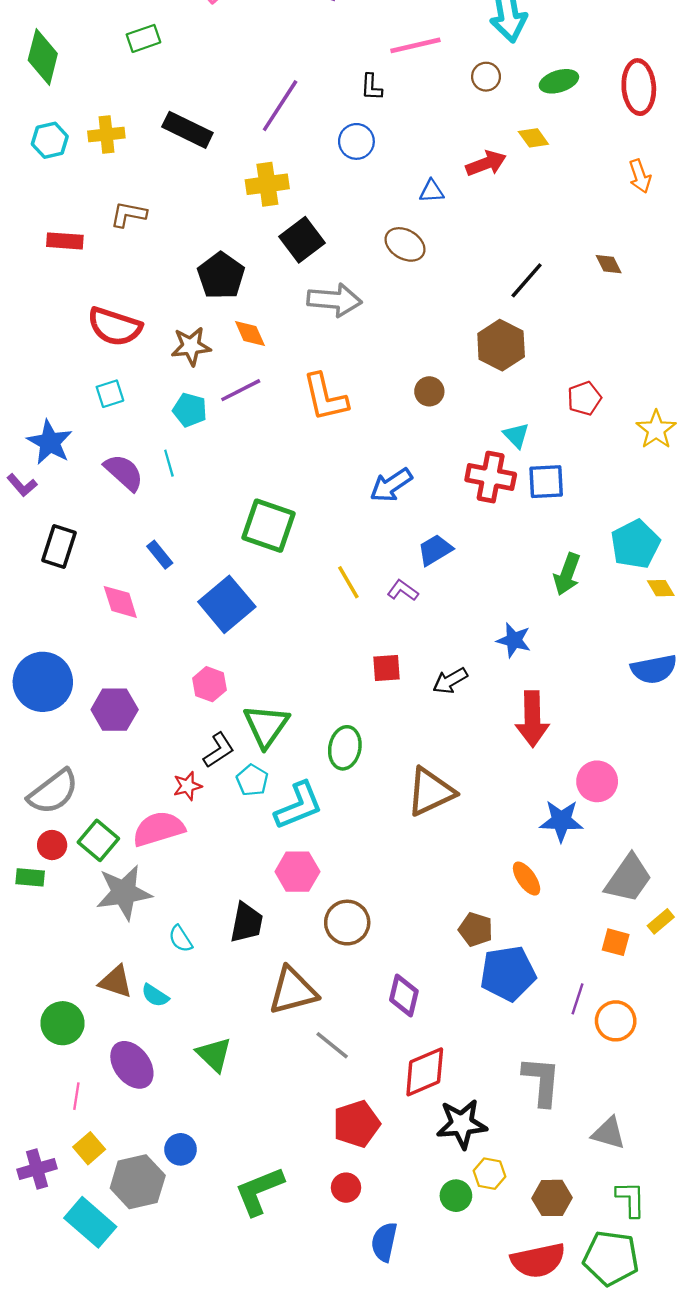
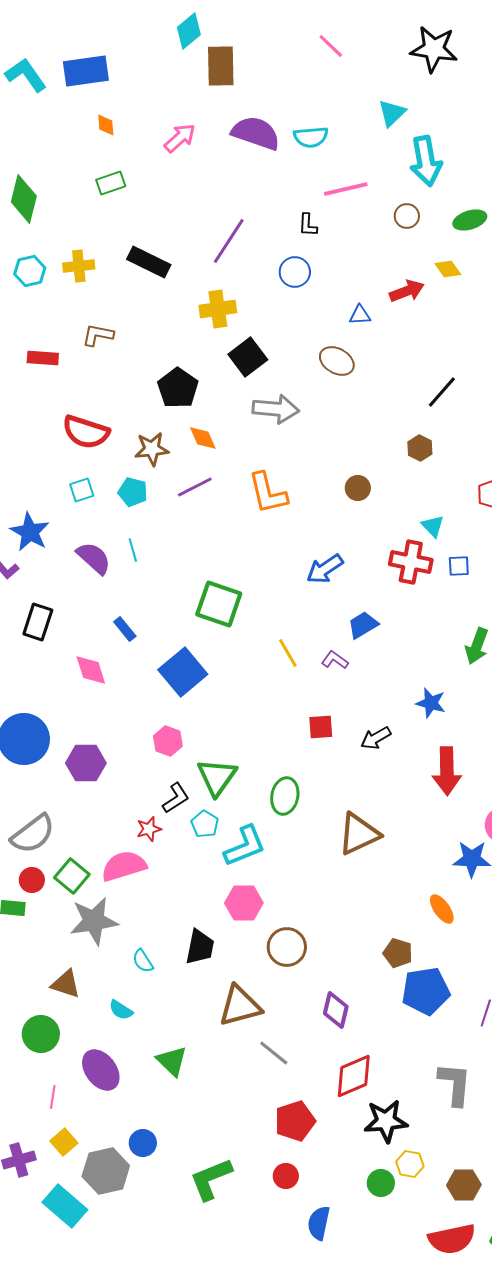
brown hexagon: (501, 345) -> (420, 448), size x0.6
cyan pentagon: (190, 410) -> (133, 492), moved
blue square: (546, 482) -> (459, 566), size x0.7
brown triangle: (116, 982) -> (66, 984), moved

